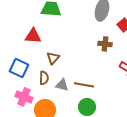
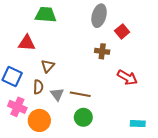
gray triangle: (62, 85) -> (57, 94), turned 40

